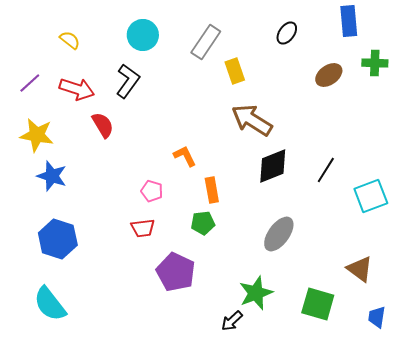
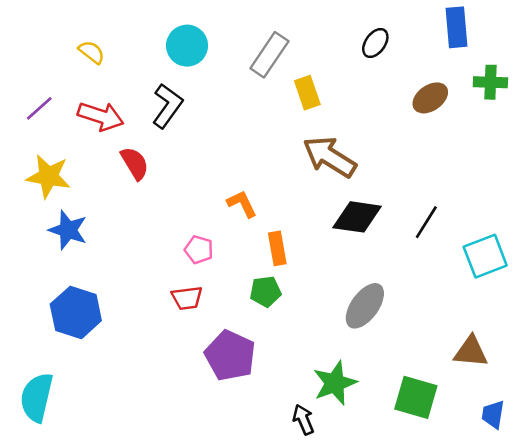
black diamond: (273, 166) -> (357, 217), turned 30
brown triangle: (360, 269) -> (471, 352), turned -32
cyan semicircle: (50, 304) -> (37, 397), moved, turned 51
black arrow: (232, 321) -> (303, 420), turned 110

